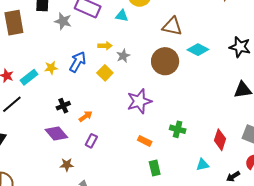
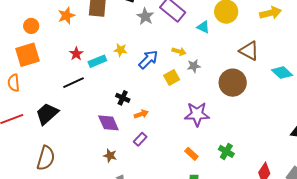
cyan diamond: (198, 50) -> (282, 73), moved
yellow star: (51, 68) -> (120, 50), moved
black cross: (63, 106) -> (123, 98), turned 32

